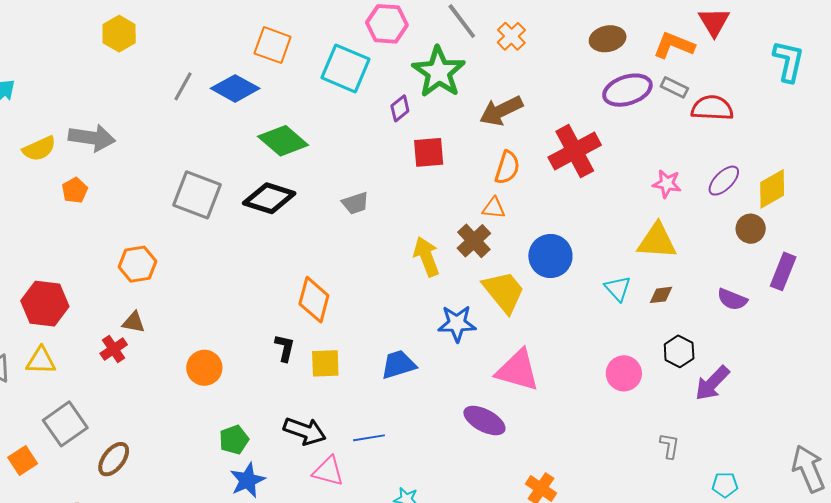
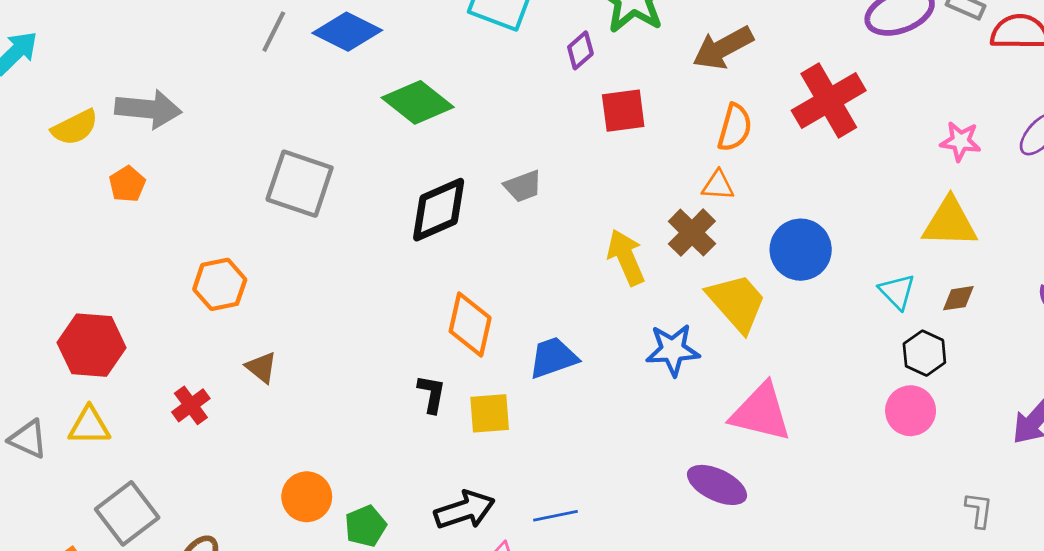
black diamond: (269, 198) -> (439, 210), moved, turned -39
brown triangle: (134, 322) -> (261, 367), moved, turned 30
black hexagon: (679, 351) -> (924, 353), moved
blue trapezoid: (398, 365) -> (553, 358), moved
orange circle: (204, 368) -> (307, 497), moved
black arrow: (305, 431) -> (465, 510), turned -36

